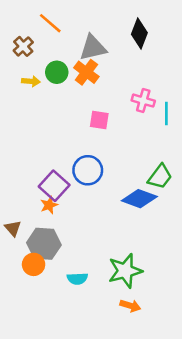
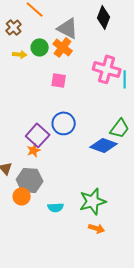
gray triangle: (93, 48) -> (68, 28), turned 40
pink cross: (143, 101) -> (107, 69), size x1.5
pink square: (99, 120) -> (59, 80), moved

